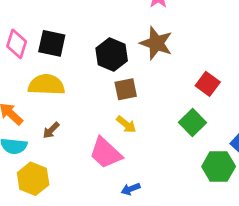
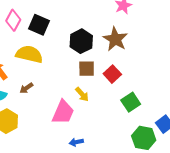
red square: (208, 84) -> (112, 74), moved
pink trapezoid: (106, 153) -> (63, 112), turned -120

